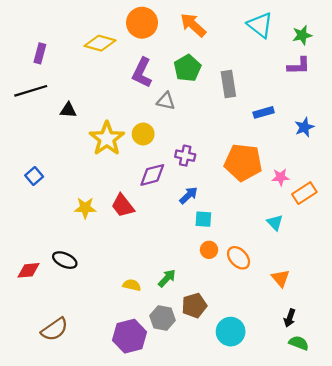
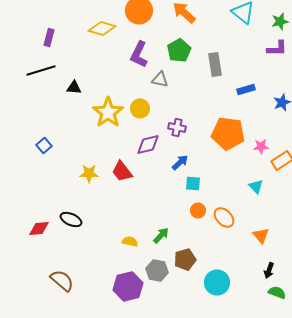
brown semicircle: (55, 329) -> (62, 280), turned -105

